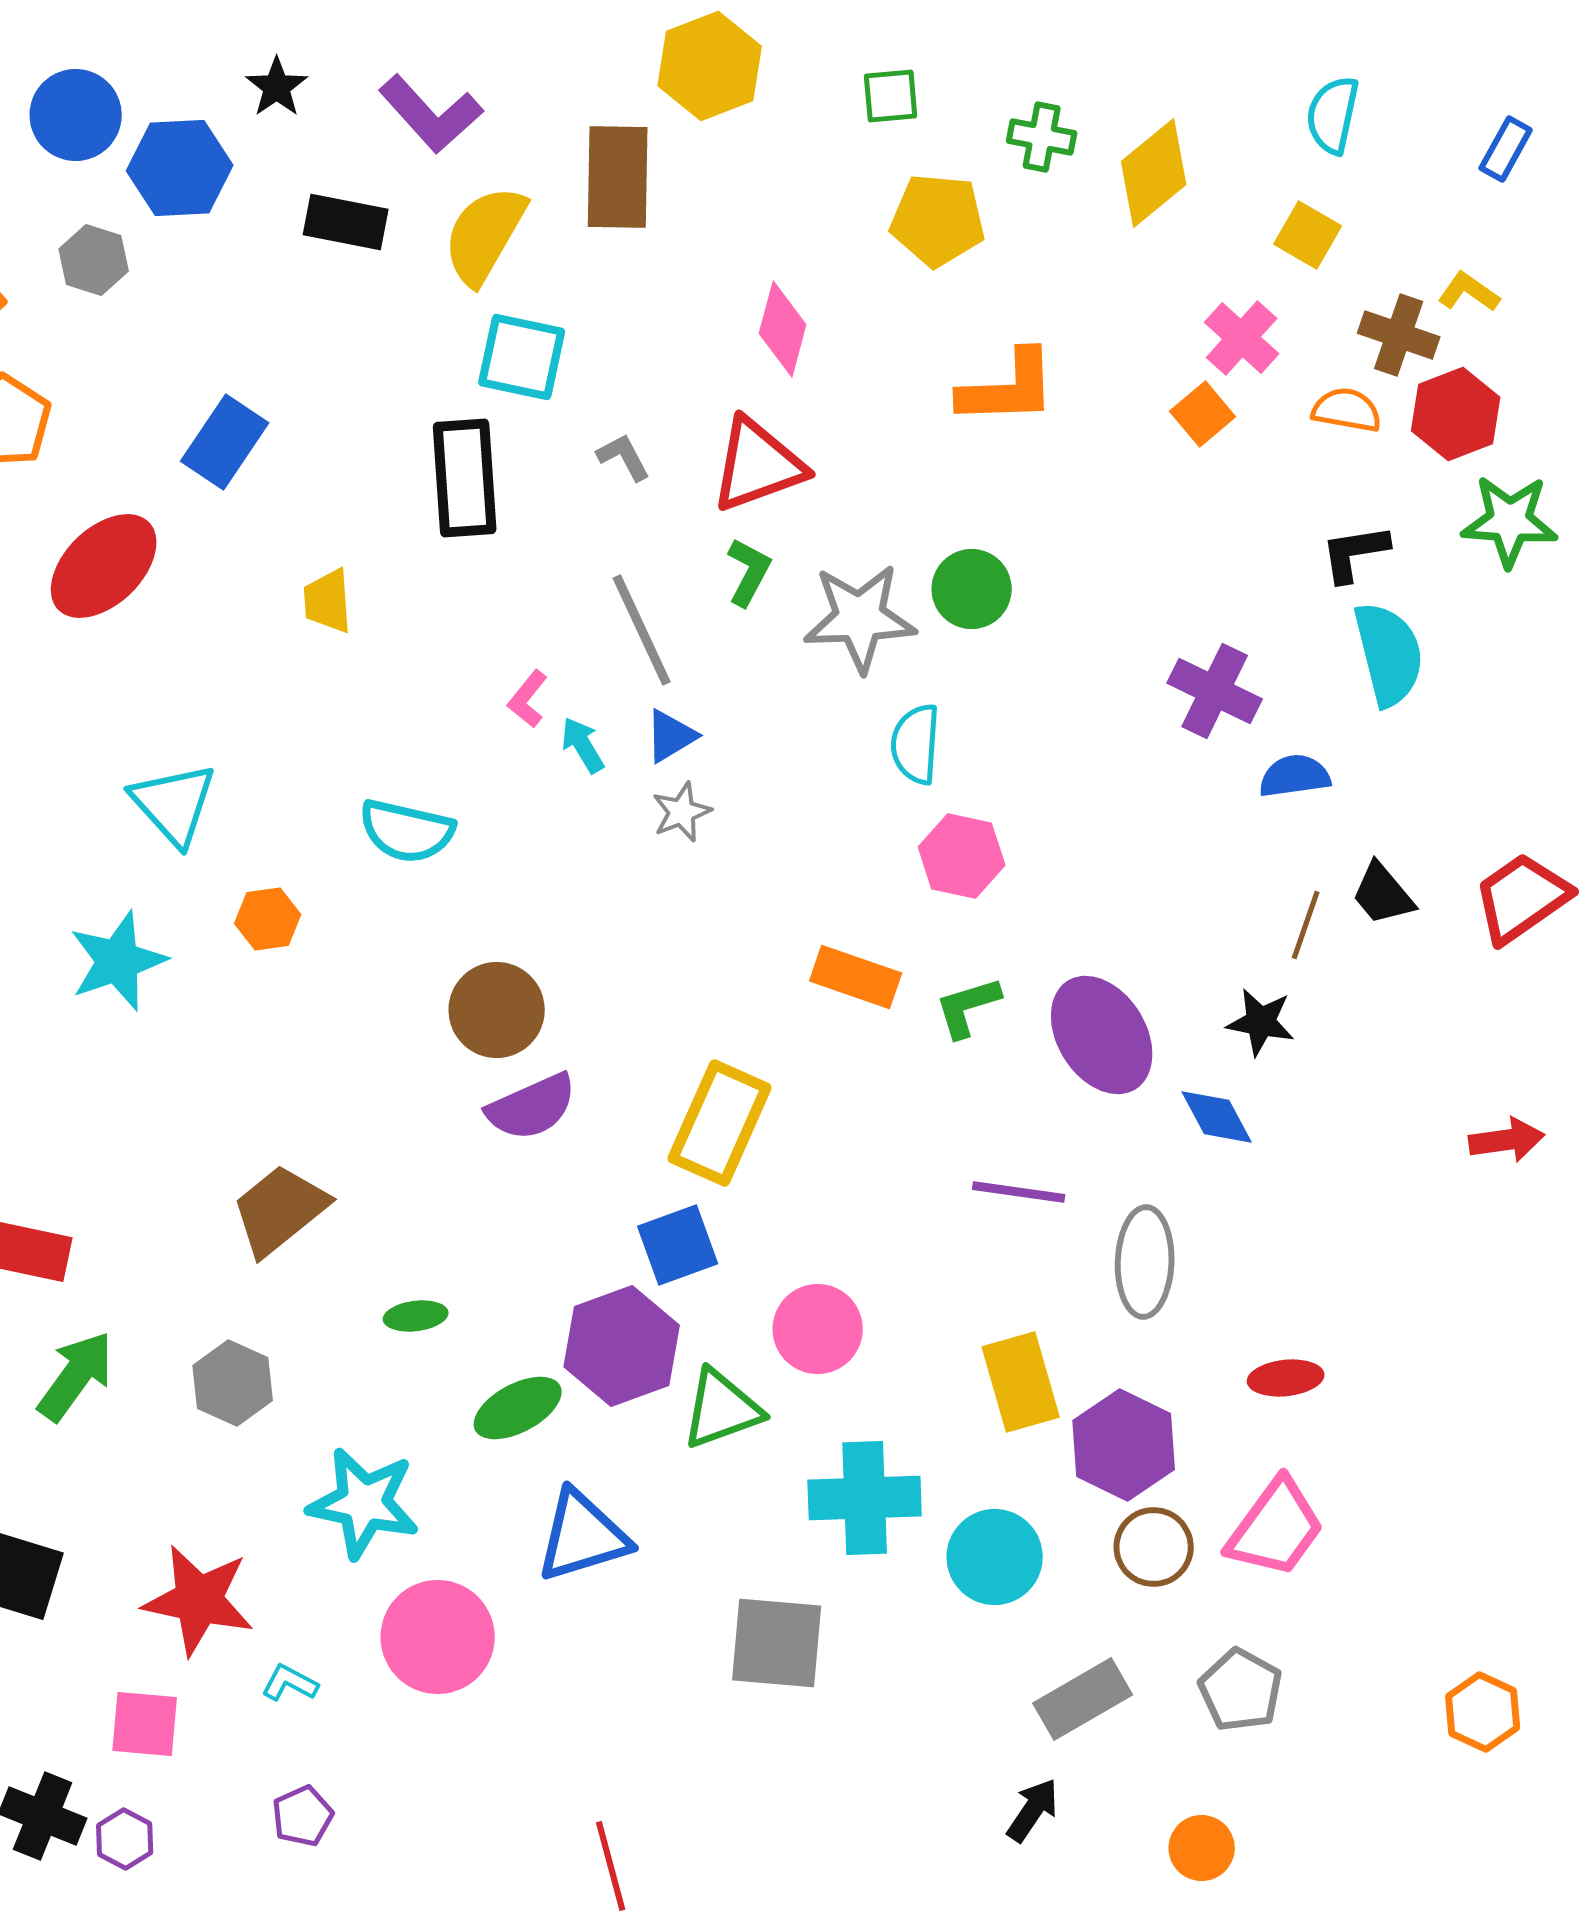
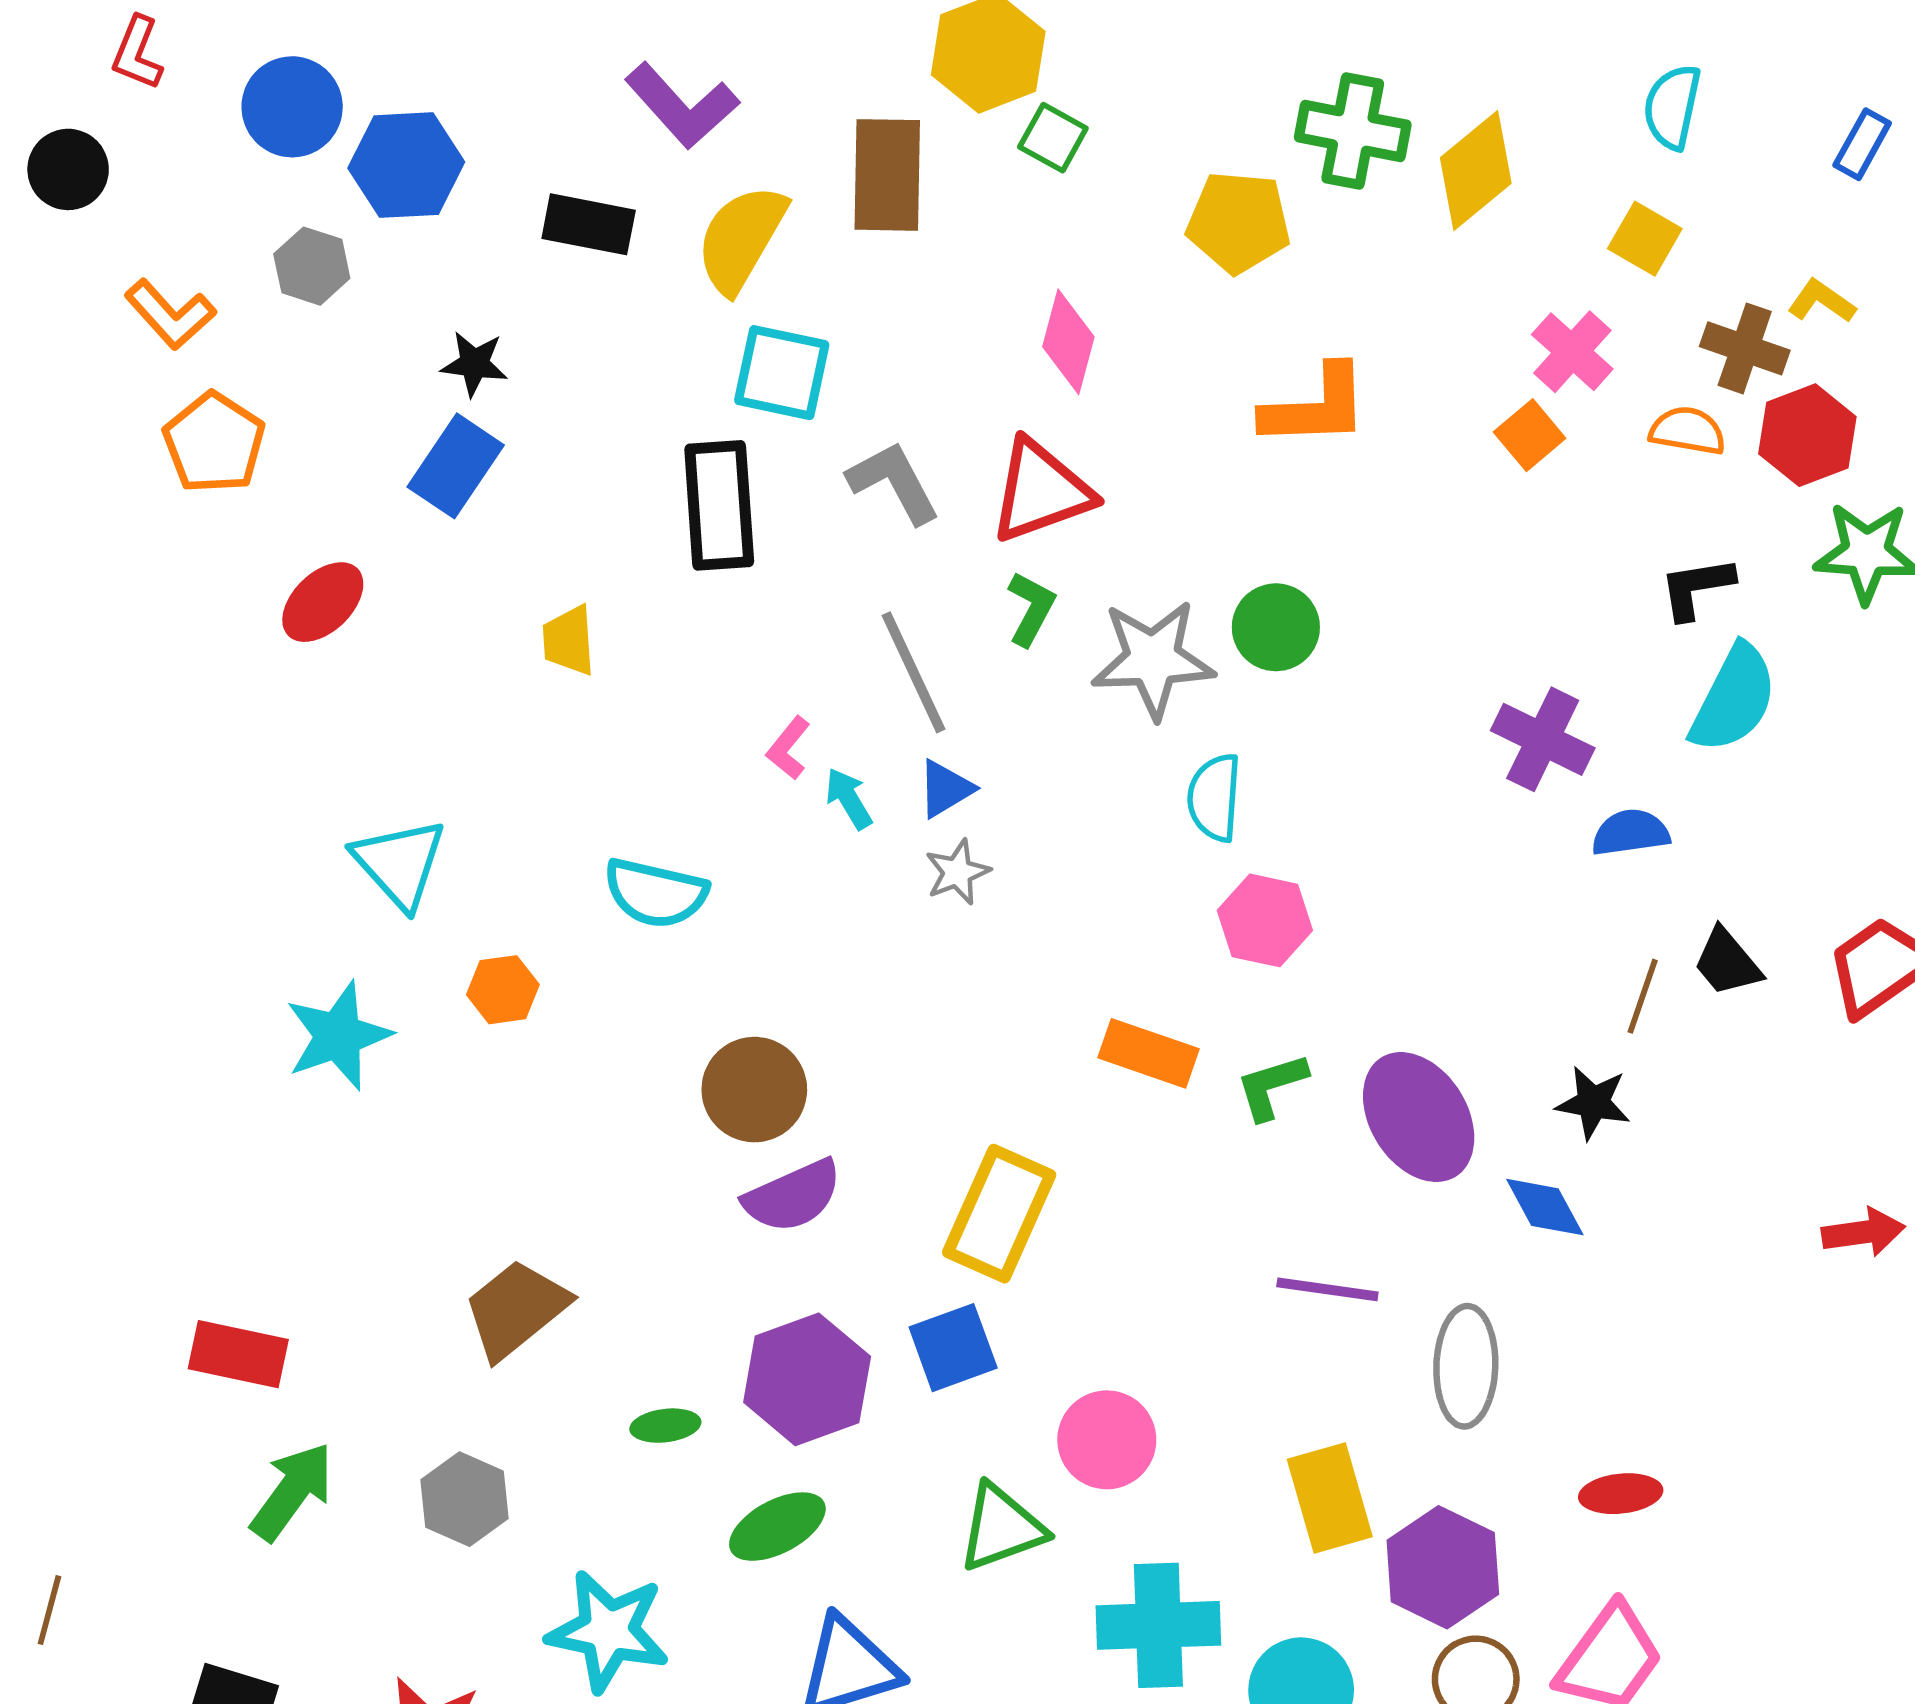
black star: (277, 87) -> (474, 364), moved, turned -30
green square: (891, 96) -> (1053, 138), moved, turned 34
green cross: (1042, 137) -> (1353, 131), size x1.5
gray L-shape: (624, 457) -> (894, 482), size x1.6
red ellipse: (104, 566) -> (323, 602), size x0.7
cyan semicircle: (1389, 654) -> (1734, 699), turned 41
purple hexagon: (622, 1346) -> (807, 1379), moved

